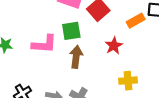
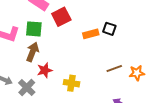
red star: (114, 46) -> (45, 70), moved

